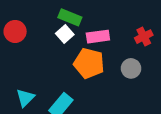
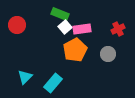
white square: (65, 34) -> (65, 27), moved
orange pentagon: (89, 63) -> (75, 50), turned 30

